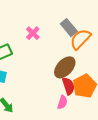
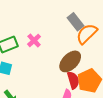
pink cross: (33, 33) -> (34, 40), moved

